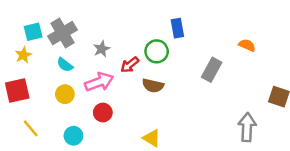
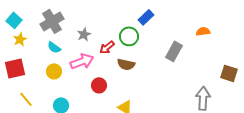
blue rectangle: (177, 28) -> (146, 17), turned 56
cyan square: (33, 32) -> (14, 20), moved, turned -35
orange semicircle: (247, 45) -> (203, 31), turned -32
red circle: (103, 113) -> (99, 85), moved

